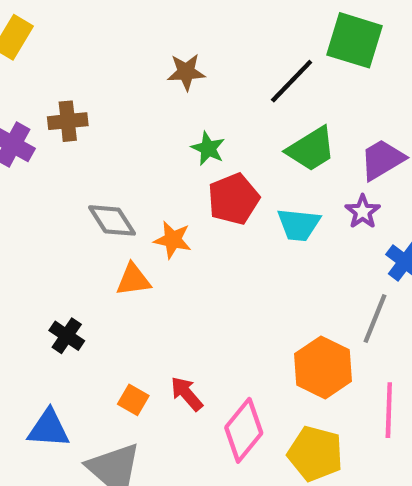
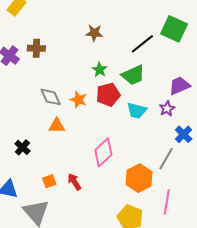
green trapezoid: (311, 149) -> (133, 75), moved
orange star: (173, 240) -> (78, 100), moved
orange square: (133, 400) -> (49, 181), turned 32
pink diamond: (244, 430) -> (103, 152), moved

